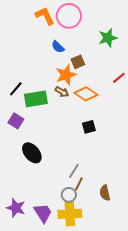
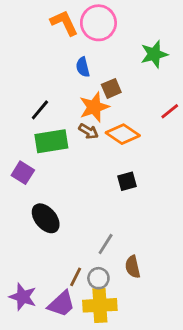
blue semicircle: (58, 47) -> (83, 67), turned 32
black line: (16, 89) -> (40, 110), moved
brown line: (79, 184) -> (76, 277), moved
brown semicircle: (105, 193) -> (133, 267), moved
purple trapezoid: (43, 213) -> (61, 304), turned 80

